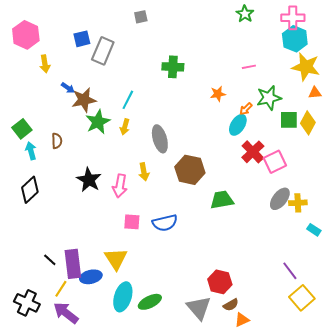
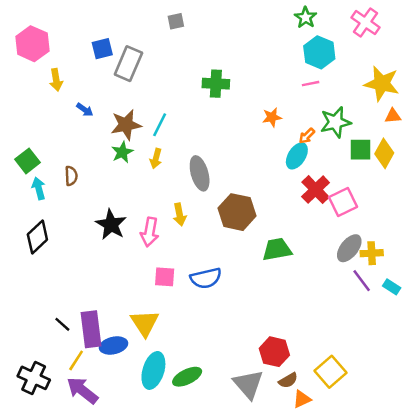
pink cross: (293, 18) -> (365, 22), turned 35
cyan hexagon: (295, 39) -> (319, 52), moved
brown star: (84, 100) -> (126, 125), moved
green star: (98, 122) -> (122, 152), size x0.7
purple line: (290, 271) -> (362, 281), moved
yellow square: (302, 298) -> (331, 372), moved

